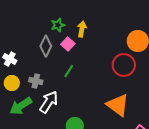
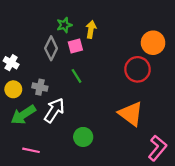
pink square: (68, 44) -> (75, 46), turned 32
green line: (69, 71) -> (77, 76), turned -64

